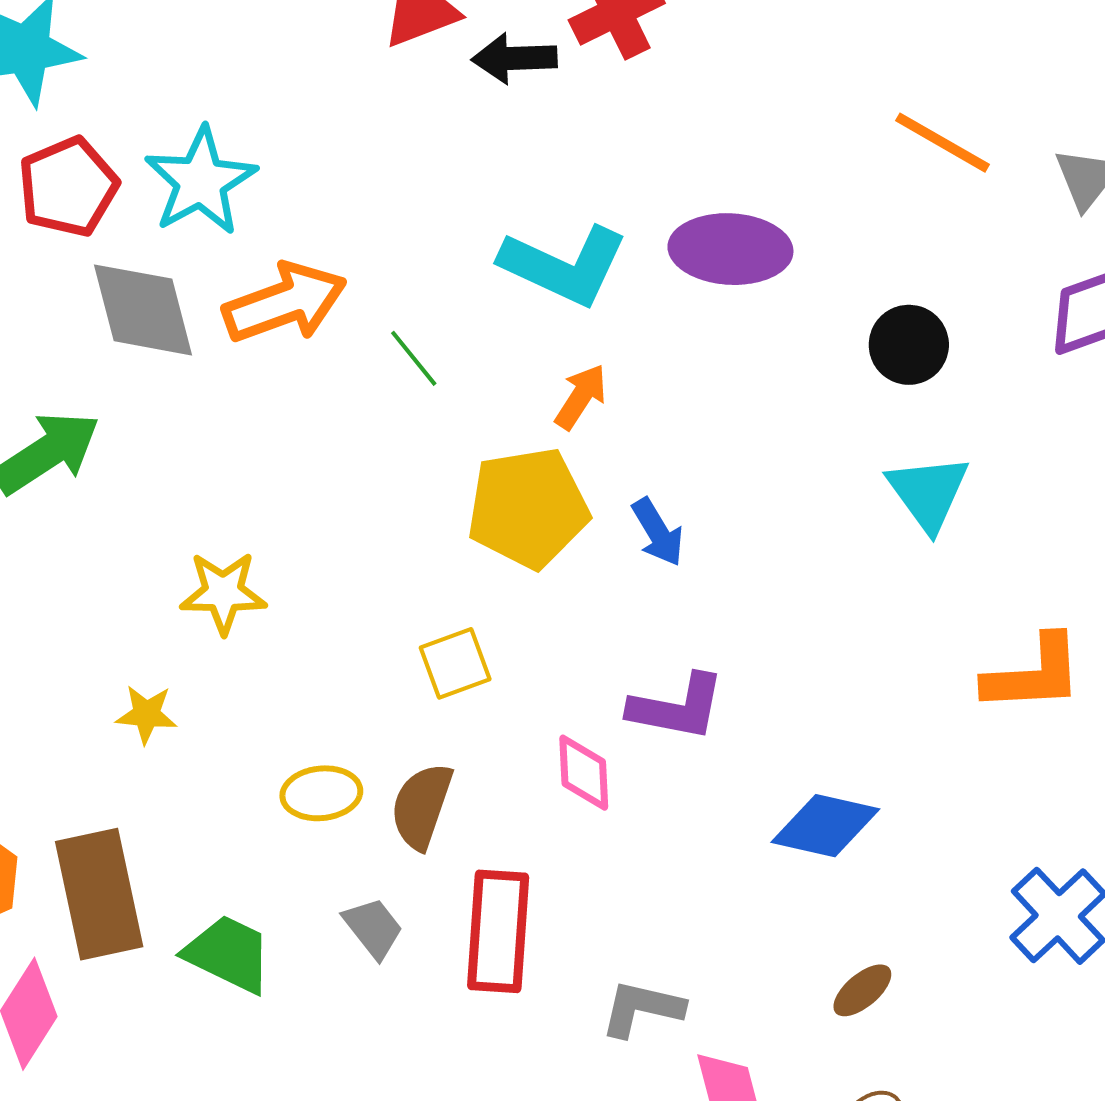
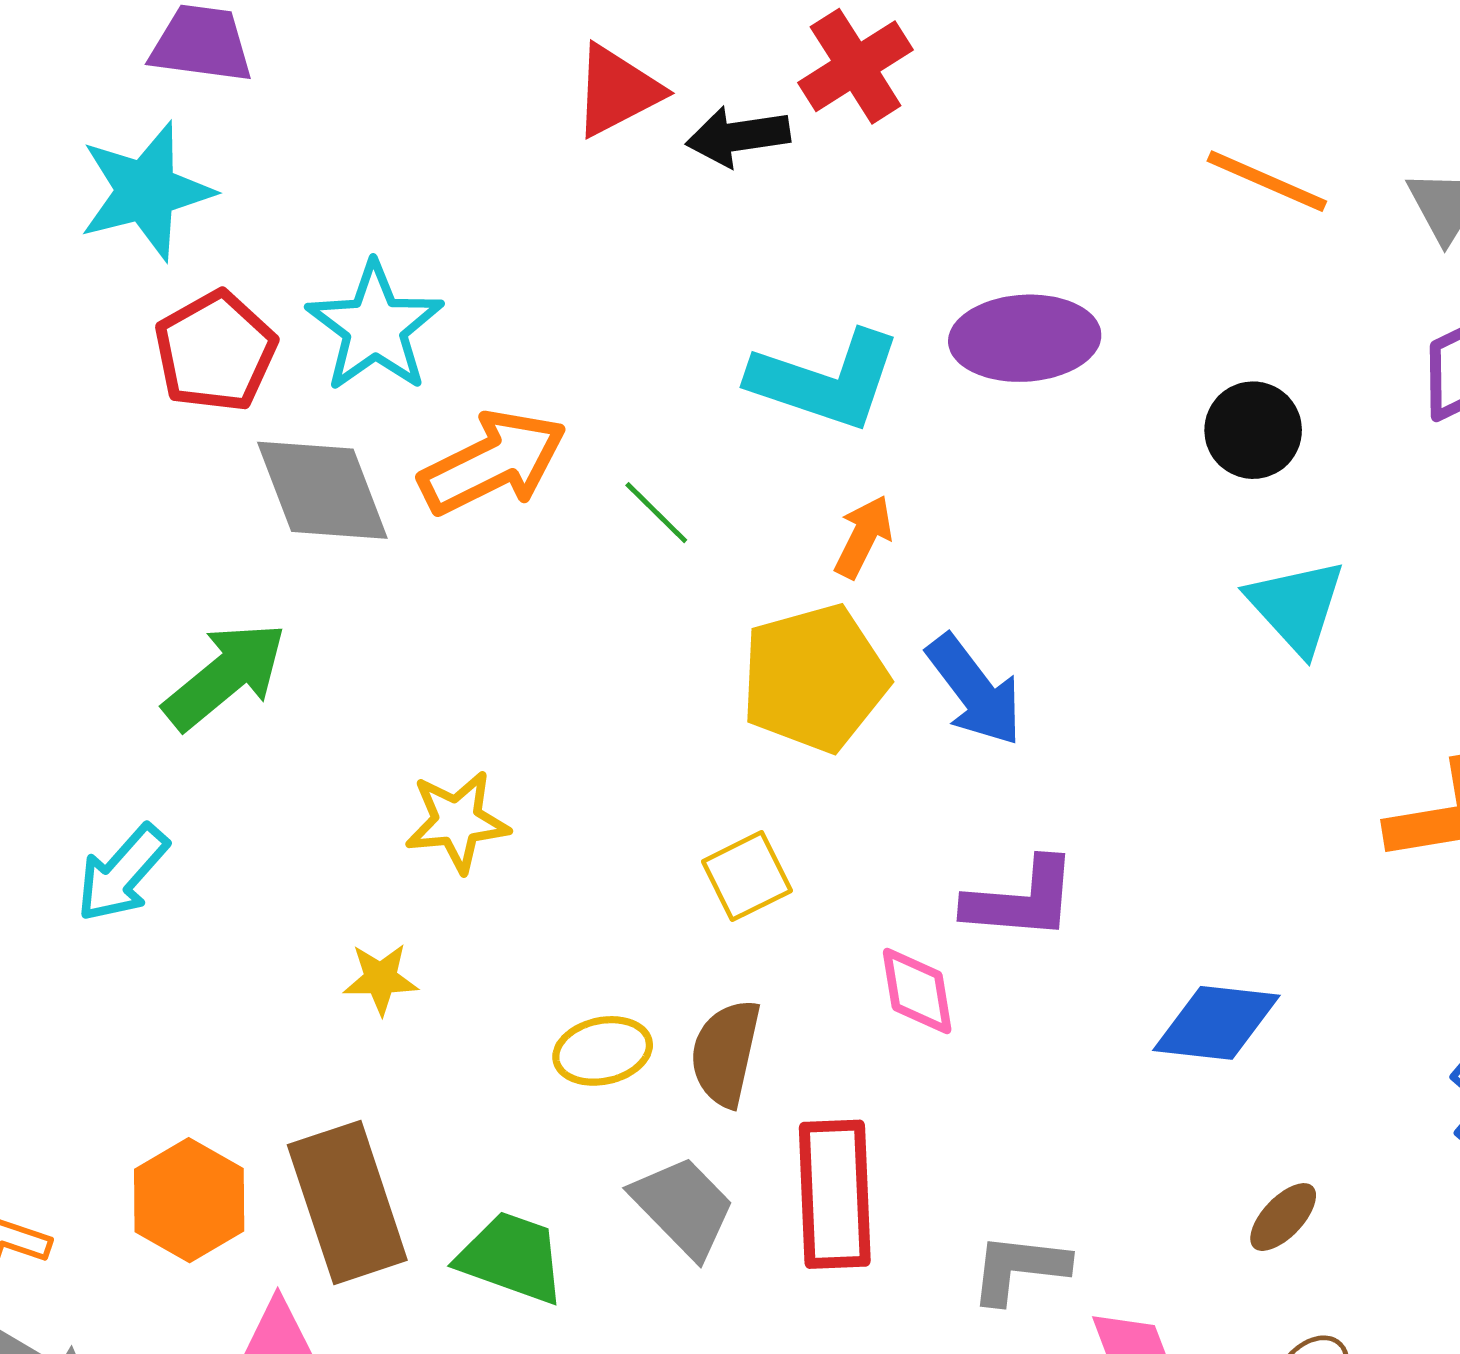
blue arrow: (658, 532) -> (975, 690), size x1.4
gray trapezoid: (373, 928) -> (683, 1207), size x1.4

